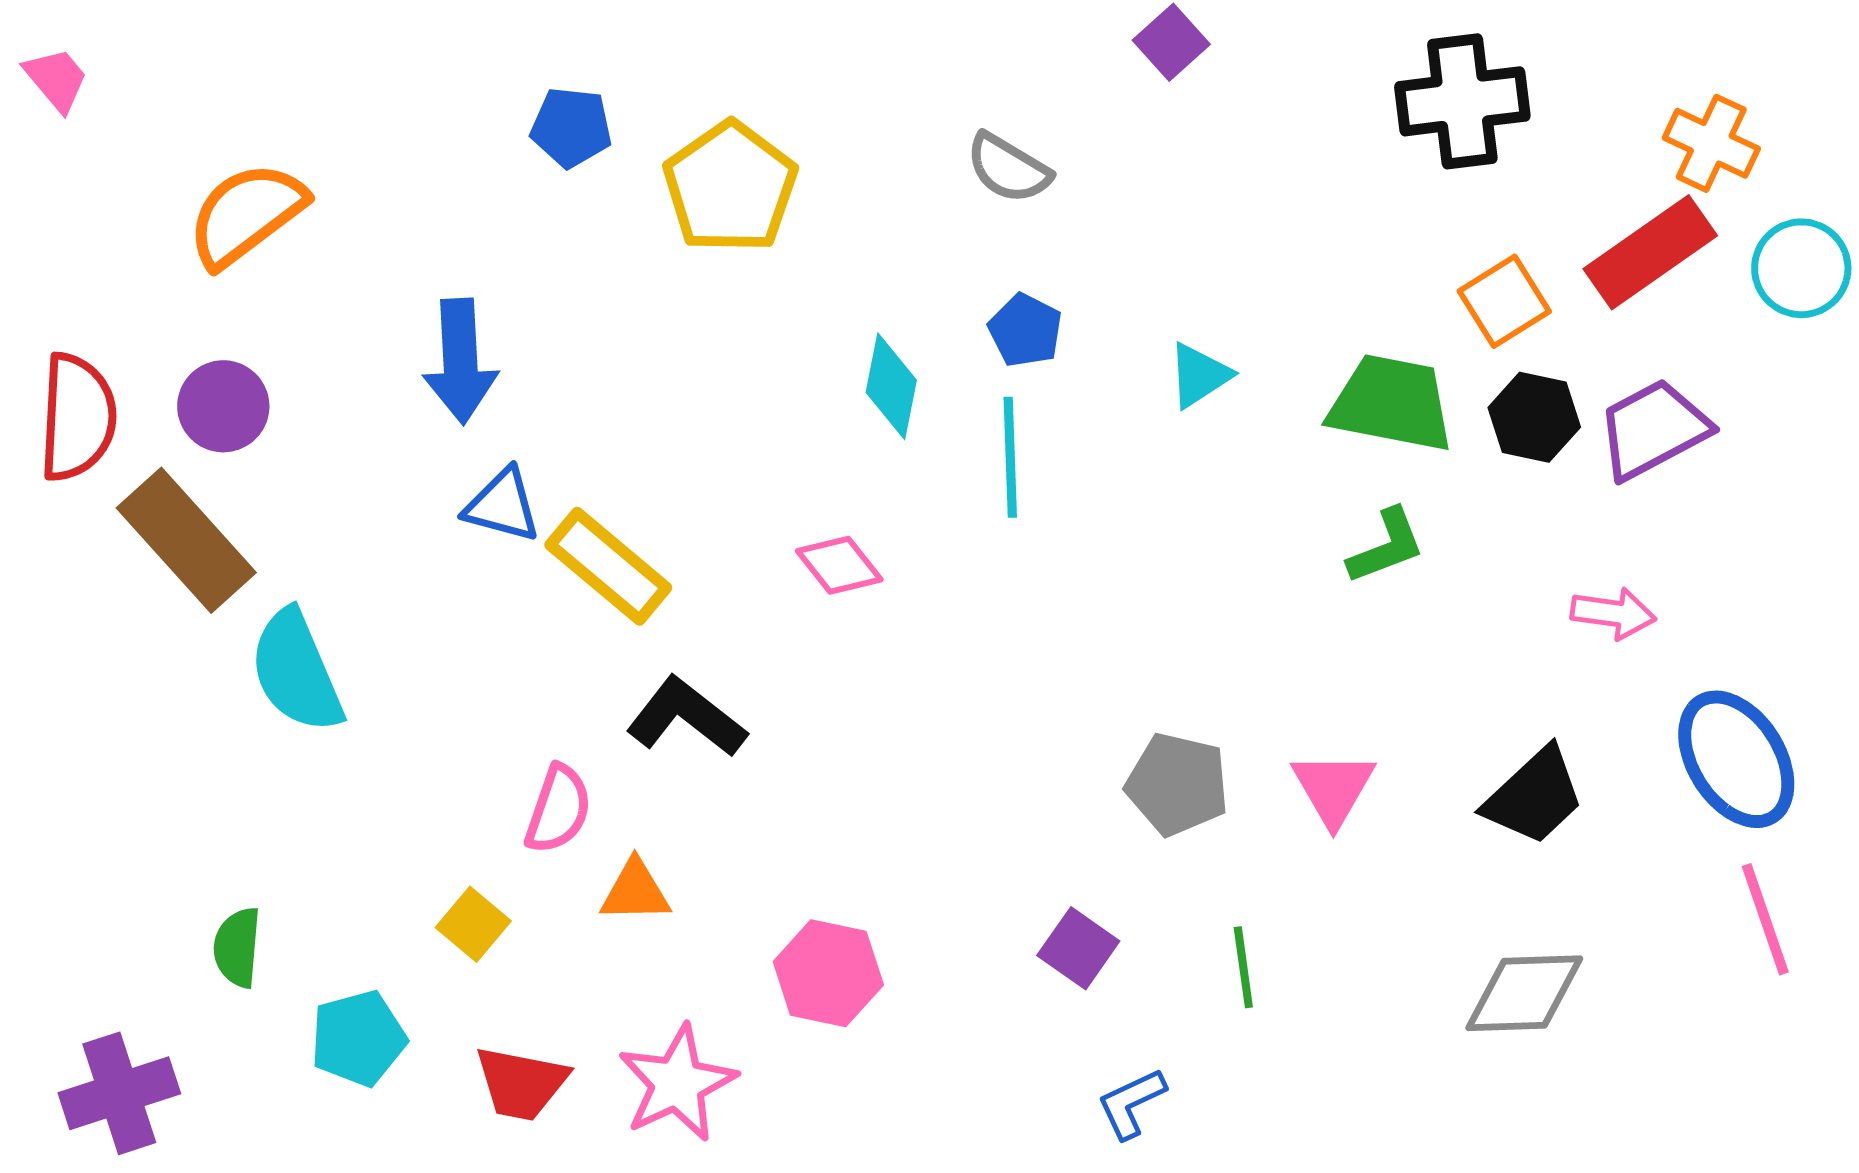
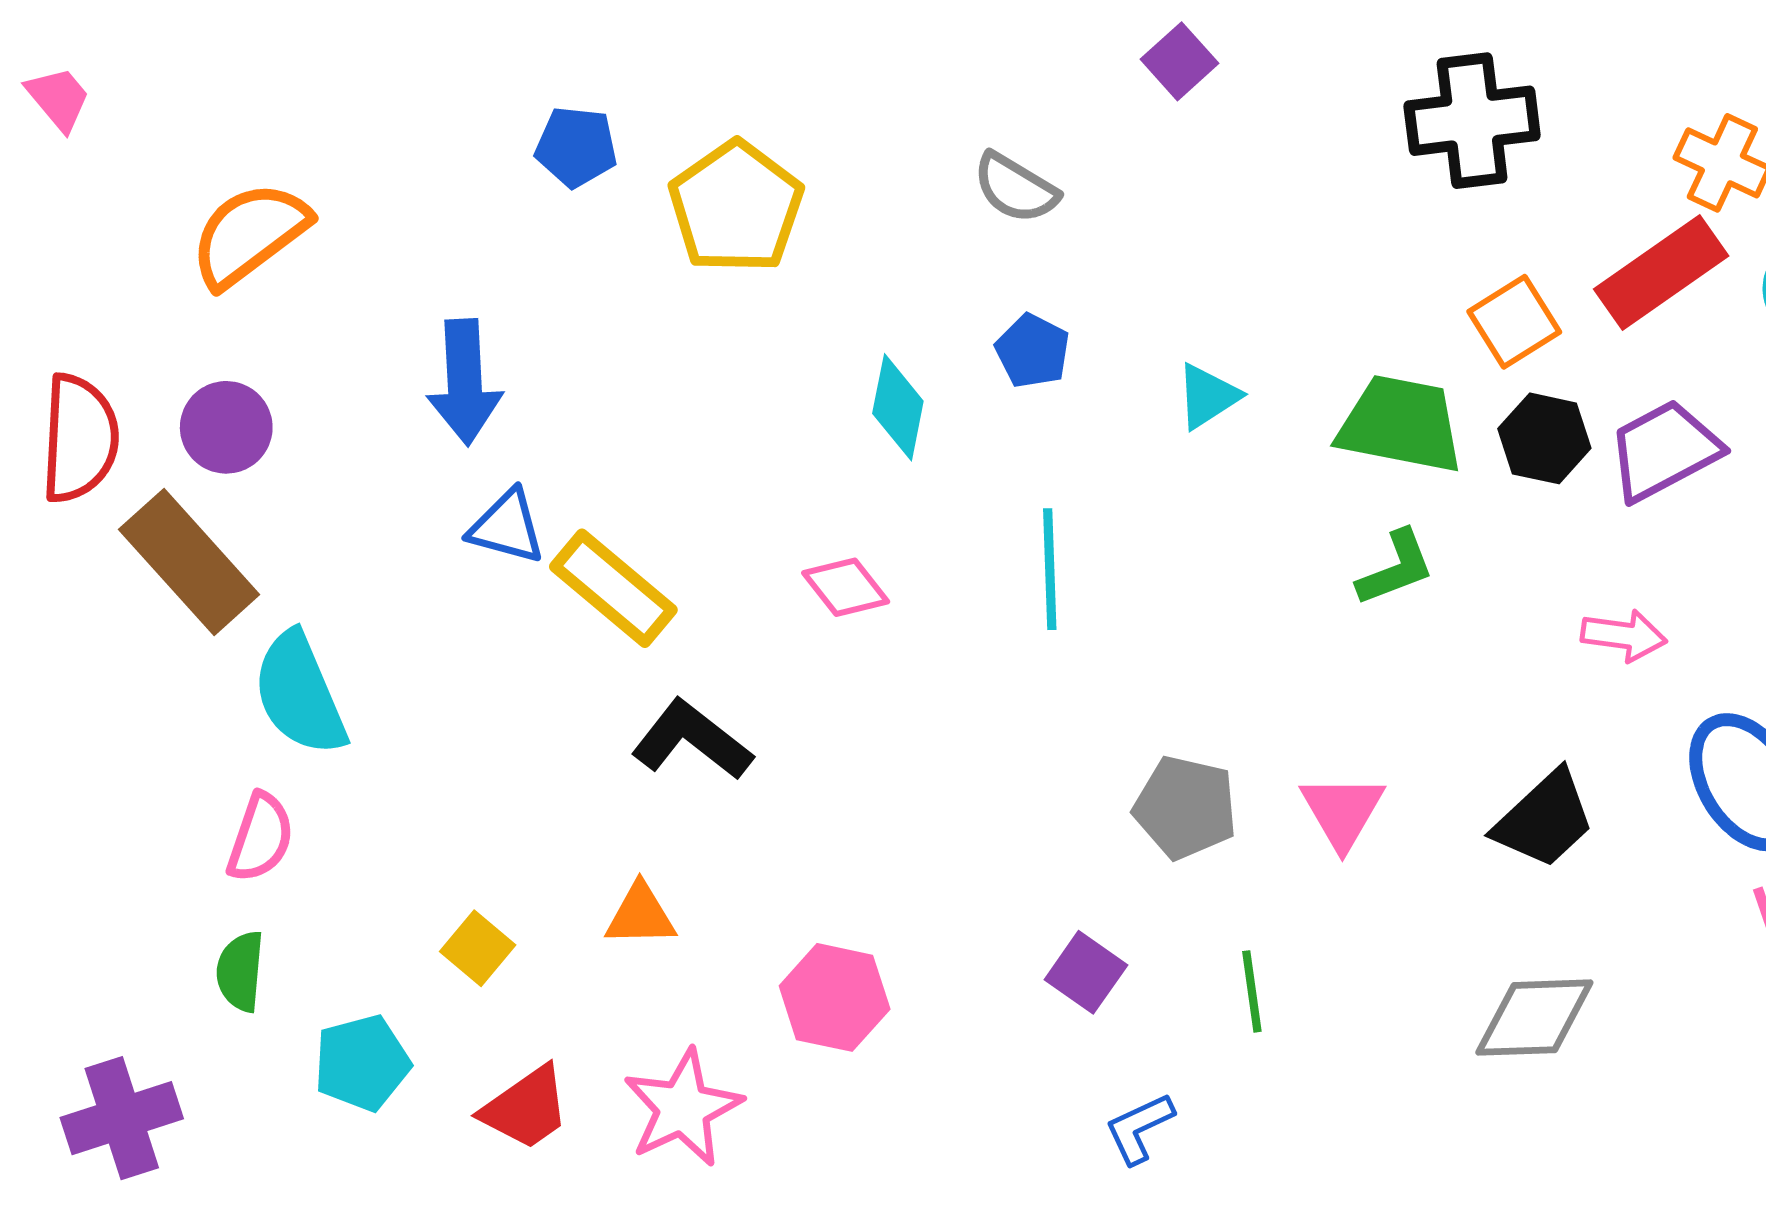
cyan line: (1010, 457) -> (1050, 569), moved
pink semicircle: (558, 809) -> (260, 838), moved
red trapezoid: (521, 1083) -> (526, 1108), turned -46

